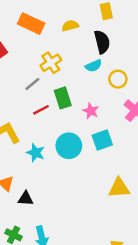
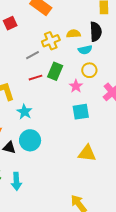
yellow semicircle: (70, 26) -> (73, 34), moved
yellow circle: (118, 79) -> (89, 70), moved
green rectangle: (63, 98) -> (55, 71), turned 30
cyan circle: (69, 146) -> (30, 140), moved

